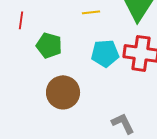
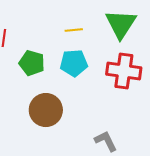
cyan pentagon: (105, 53) -> (74, 63), moved

